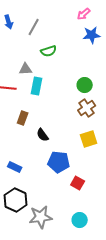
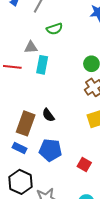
brown rectangle: (23, 118) -> (26, 123), moved, size x1.6
blue pentagon: (59, 162) -> (50, 150), moved

